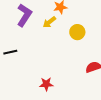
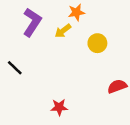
black line: (10, 52) -> (15, 68), turned 56

